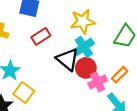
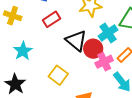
cyan cross: (84, 47) -> (108, 33), moved
yellow square: (24, 93) -> (58, 75), moved

